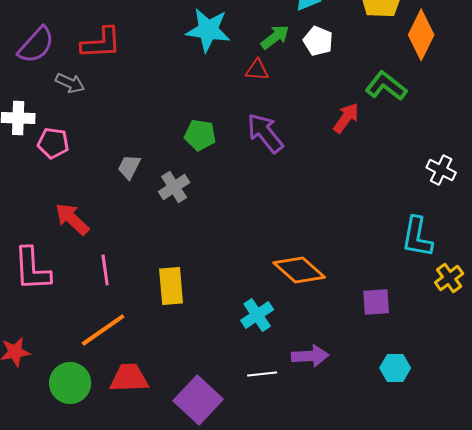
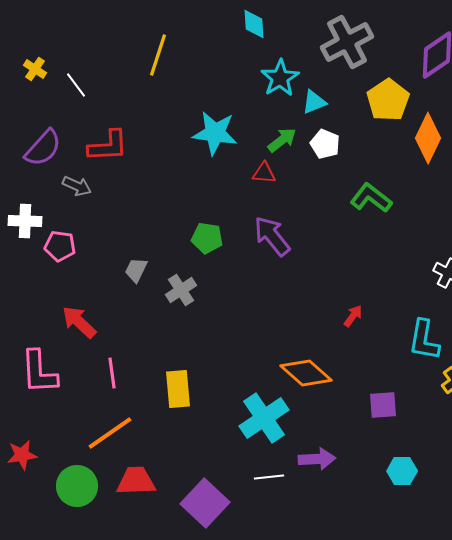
green L-shape: (386, 86) -> (371, 198), moved
red arrow: (346, 118) -> (353, 316), moved, size x0.7
cyan cross: (257, 315) -> (264, 418), size x1.5

